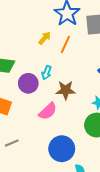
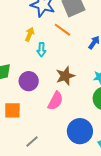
orange line: (65, 44) -> (62, 30), moved, turned -60
cyan arrow: (47, 73) -> (41, 50), moved

